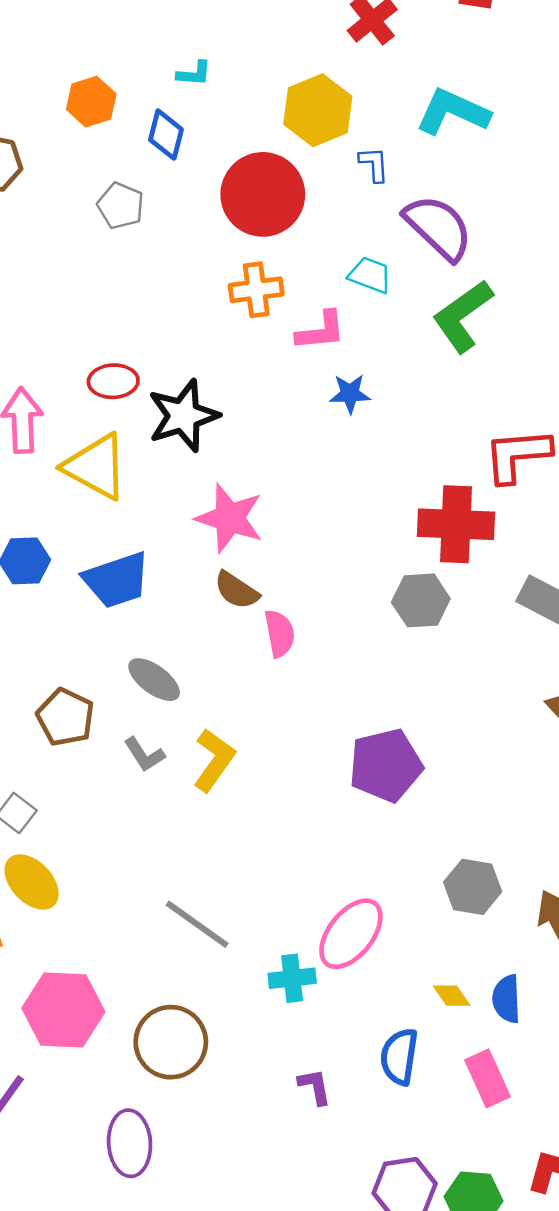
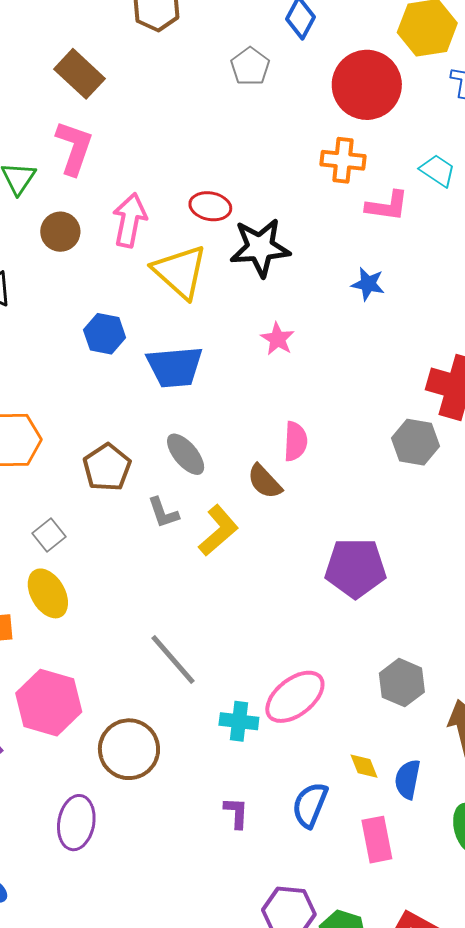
blue star: (350, 394) -> (368, 284), moved
pink star: (230, 518) -> (278, 339), size x0.6
brown semicircle: (237, 590) -> (265, 481), moved

